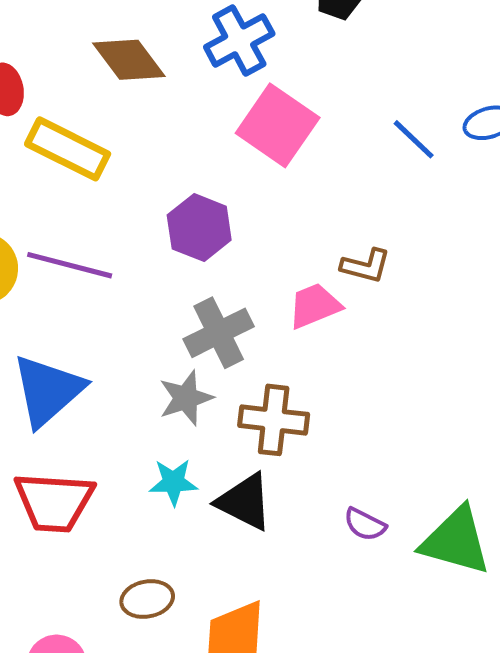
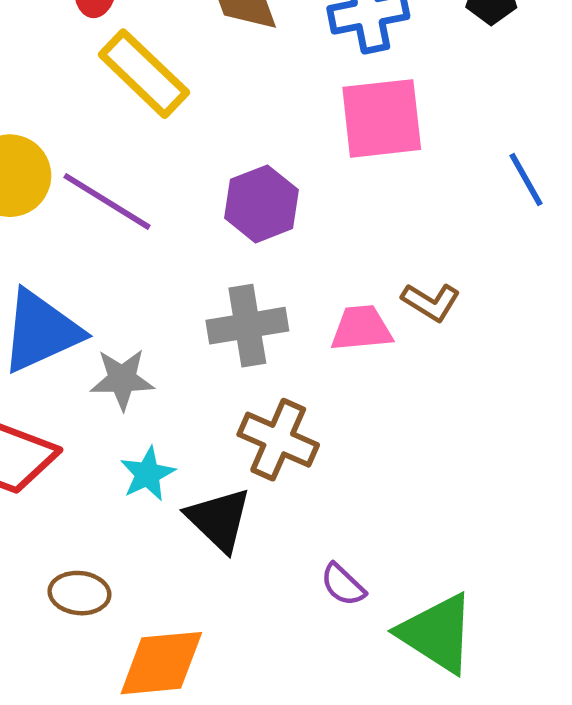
pink square: (278, 125) -> (382, 118), turned 32
gray star: (186, 398) -> (122, 379), moved
cyan star: (173, 482) -> (148, 474), turned 30

